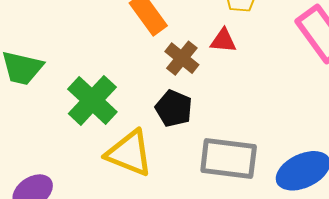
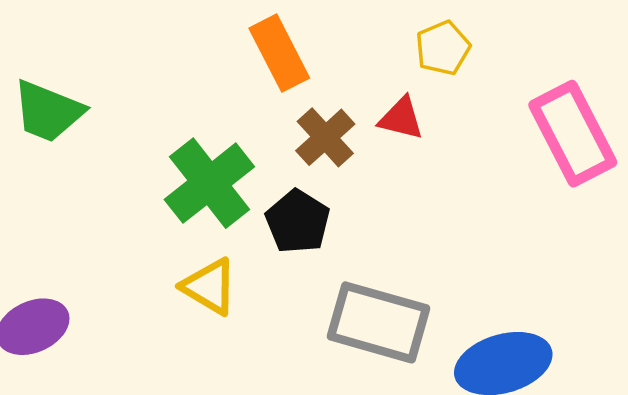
green cross: (92, 100) -> (209, 183), moved
yellow triangle: (129, 153) -> (209, 286), size x0.7

